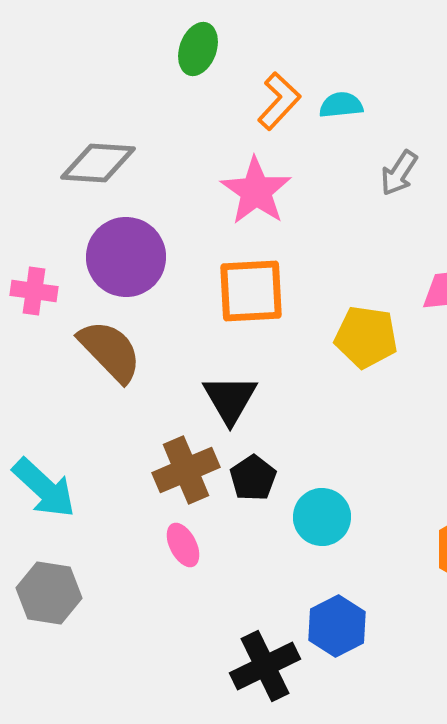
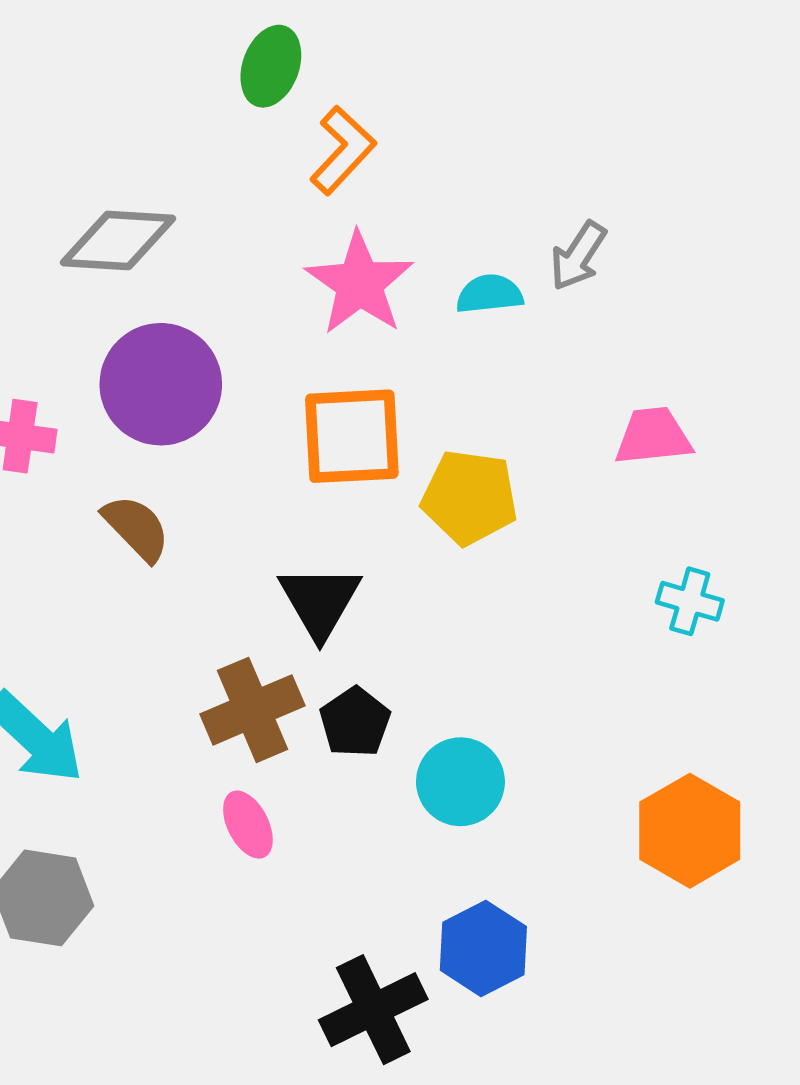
orange L-shape: (279, 101) -> (343, 150), moved
cyan semicircle: (341, 105) -> (490, 294), moved
yellow pentagon: (366, 337) -> (470, 497), moved
brown semicircle: (110, 351) -> (136, 528), size x0.7

